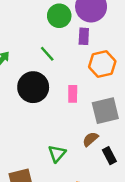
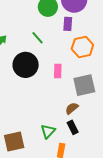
green triangle: (57, 154) -> (48, 131), moved
black rectangle: (109, 156) -> (73, 127), moved

